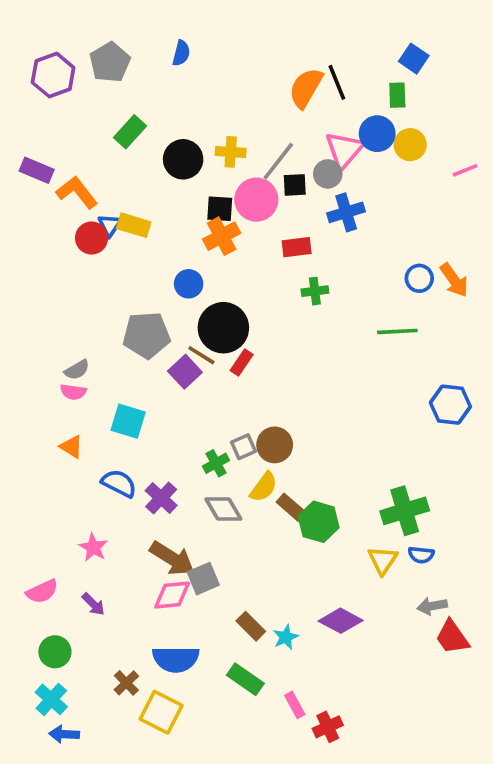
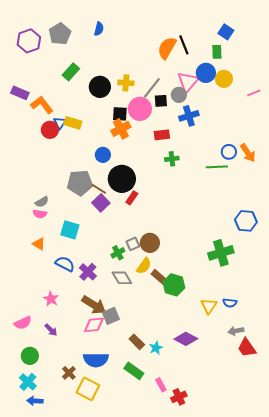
green line: (397, 331) -> (217, 167), moved
brown line: (201, 355) -> (99, 189), moved
green cross: (405, 511) -> (221, 253), moved

